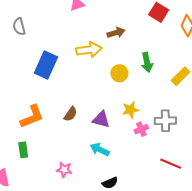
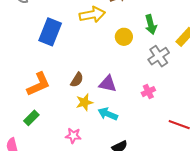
yellow star: (130, 110) -> (84, 102), moved
gray cross: (165, 121) -> (159, 56), moved, turned -30
green rectangle: (23, 150) -> (31, 118), turned 56

